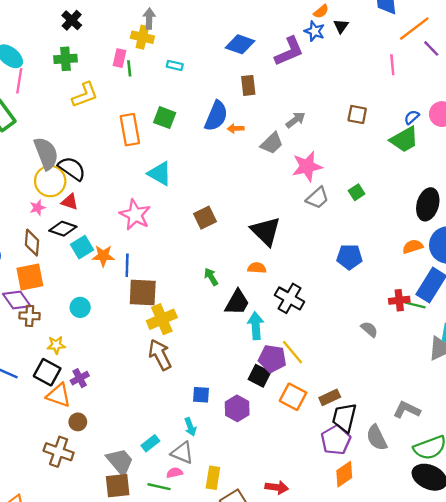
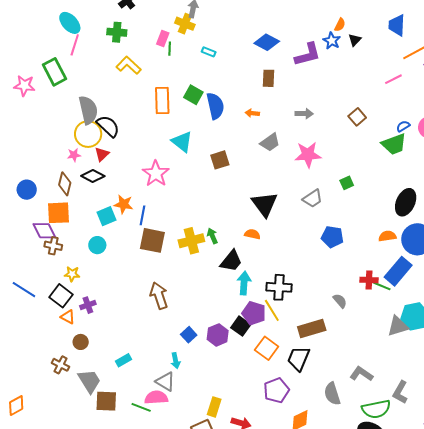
orange semicircle: (321, 11) -> (340, 25), turned -32
pink line: (392, 65) -> (393, 79), turned 60
yellow L-shape: (85, 95) -> (129, 65), turned -125
brown square: (357, 114) -> (357, 117), turned 30
blue semicircle: (216, 116) -> (215, 106), moved, turned -44
gray arrow: (296, 120) -> (304, 114), turned 30
gray trapezoid: (272, 143) -> (270, 142), moved
gray trapezoid: (317, 198) -> (313, 199), moved
red triangle: (70, 202) -> (102, 154), turned 49
brown square: (205, 218) -> (220, 160), moved
cyan square: (82, 247) -> (106, 216), moved
black cross: (290, 298) -> (279, 287), moved, turned -35
yellow cross: (162, 319) -> (191, 241), moved
orange triangle: (59, 395) -> (68, 317), size x0.7
blue square: (201, 395) -> (189, 335), turned 35
brown rectangle: (330, 397) -> (312, 329), moved, size x1.5
purple hexagon: (237, 408) -> (218, 335), moved
black trapezoid: (344, 418) -> (299, 358), moved
purple pentagon: (336, 440) -> (276, 390), moved
cyan rectangle: (150, 443) -> (123, 360), moved
brown cross: (59, 452) -> (60, 365), size x0.7
gray trapezoid: (120, 462) -> (89, 381), moved
pink semicircle: (175, 473) -> (156, 398), size x1.6
yellow rectangle: (213, 478) -> (214, 407), moved

